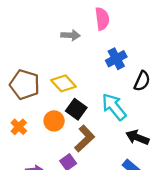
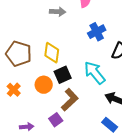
yellow diamond: (63, 83) -> (52, 53), turned 50
black square: (76, 109) -> (63, 75), turned 30

